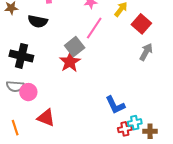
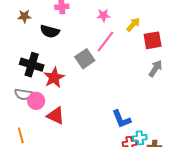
red square: (141, 24) -> (153, 40), turned 36
red star: (70, 62) -> (54, 78), moved
red triangle: (46, 118) -> (56, 116), moved

